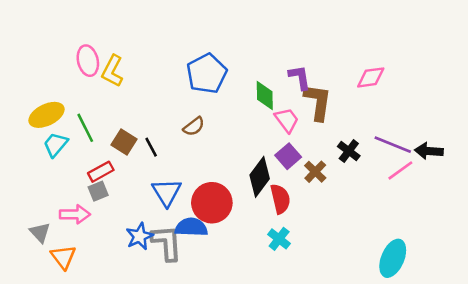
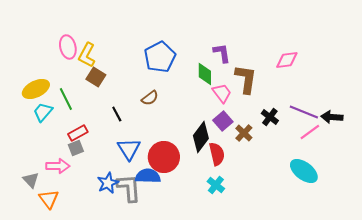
purple L-shape: (300, 77) -> (222, 53), moved
brown square: (124, 142) -> (96, 77), moved
cyan ellipse: (393, 258) -> (304, 171), moved, turned -76

